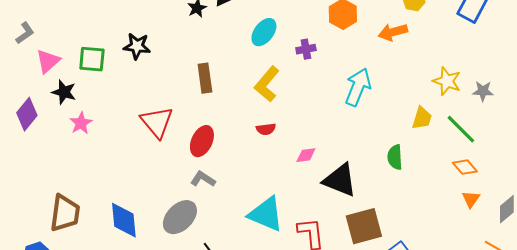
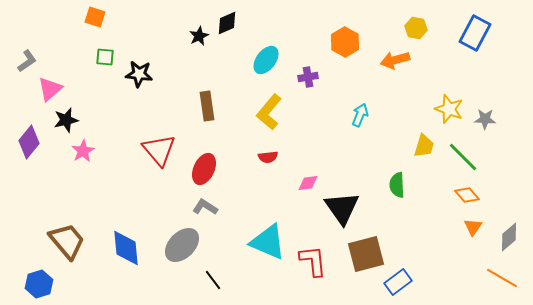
green square: (92, 59) -> (105, 57), moved, size x0.7
cyan arrow: (358, 87) -> (360, 115), size x0.6
black star: (64, 92) -> (66, 120), turned -30
black triangle: (340, 180) -> (342, 208), turned 33
brown trapezoid: (65, 213) -> (67, 241), turned -48

